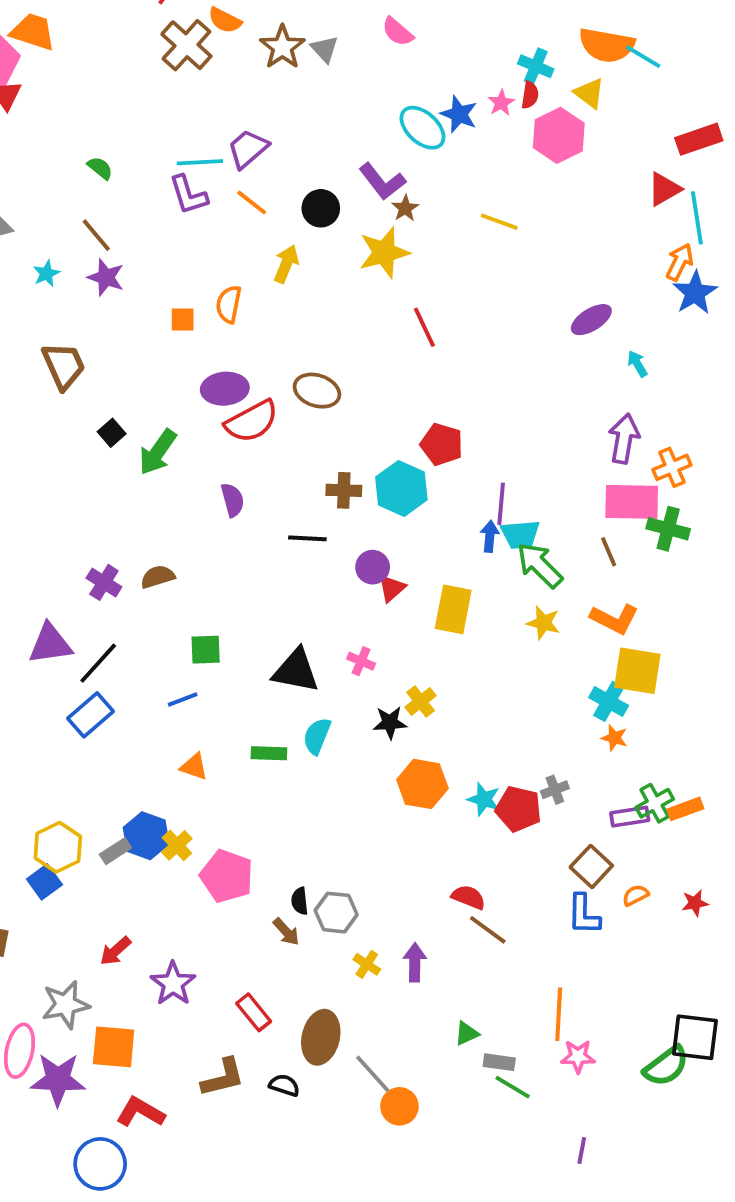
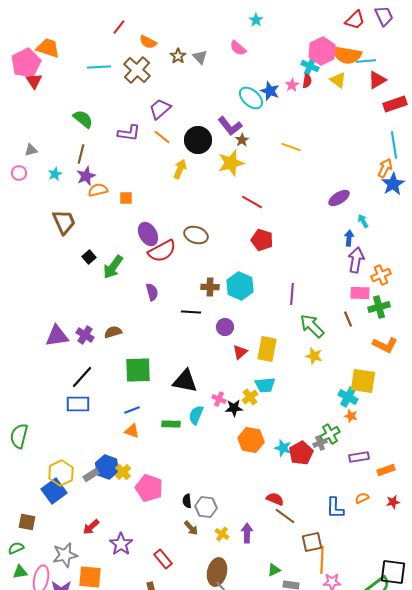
brown cross: (186, 45) -> (137, 70), moved
brown star: (282, 47) -> (178, 56), size x0.7
cyan line: (643, 57) -> (366, 61), turned -36
pink hexagon: (559, 135) -> (322, 51), moved
cyan line: (200, 162) -> (99, 67), moved
green semicircle: (100, 168) -> (83, 119), size x1.5
red triangle: (664, 189) -> (377, 80), moved
purple L-shape: (188, 195) -> (129, 133), turned -65
black circle: (321, 208) -> (198, 140), size x1.4
brown line: (96, 235) -> (81, 154), turned 54
purple star: (106, 277) -> (86, 176), turned 30
orange semicircle: (229, 304) -> (98, 190), moved, turned 66
red line: (424, 327) -> (252, 202), turned -35
purple ellipse: (225, 389) -> (148, 234), turned 65
red pentagon: (442, 444) -> (262, 240), moved
pink rectangle: (632, 502) -> (360, 293), size x0.7
green cross: (668, 529) -> (379, 307), turned -30
cyan trapezoid: (520, 535) -> (265, 385), moved
blue arrow: (490, 536) -> (349, 238), moved
red triangle: (392, 588) -> (240, 352), moved
orange L-shape: (614, 619) -> (385, 345), moved
purple triangle: (50, 644) -> (57, 336), moved
green square: (206, 650) -> (138, 370), size x1.6
pink cross: (361, 661) -> (219, 399), moved
blue line: (183, 700) -> (132, 410), moved
blue rectangle: (91, 715) -> (78, 404), turned 40
green cross: (655, 803) -> (330, 434), moved
red pentagon: (518, 809) -> (301, 453), turned 30
orange rectangle: (685, 809) -> (386, 470), moved
brown square: (591, 866) -> (312, 542), moved, turned 35
blue square: (44, 882) -> (54, 491), size x1.4
brown arrow: (286, 932) -> (191, 528), moved
brown ellipse: (321, 1037) -> (217, 572), moved

